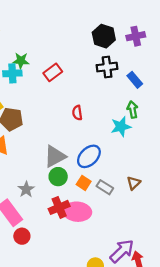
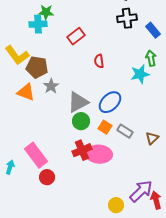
red rectangle: (53, 72) -> (76, 36), moved
brown triangle: (134, 183) -> (152, 138), moved
gray star: (26, 189) -> (51, 86), moved

